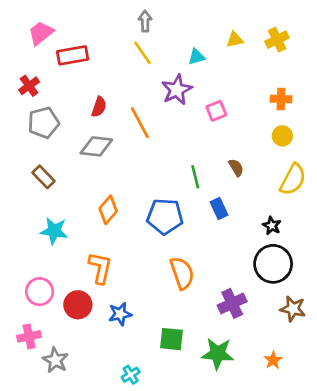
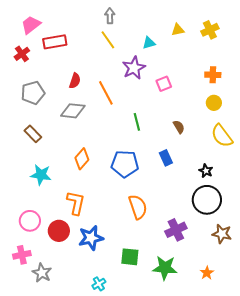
red cross: (29, 86) -> (22, 54), moved
green line: (195, 177) -> (137, 122), moved
yellow semicircle: (293, 179) -> (222, 136), turned 115
blue star: (120, 314) -> (91, 238), size x1.4

